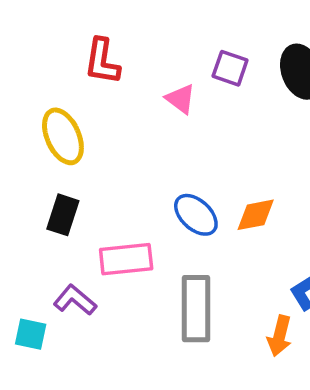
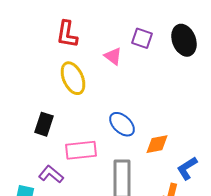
yellow ellipse: (63, 136) -> (73, 78), moved
orange diamond: (256, 215) -> (157, 144), moved

